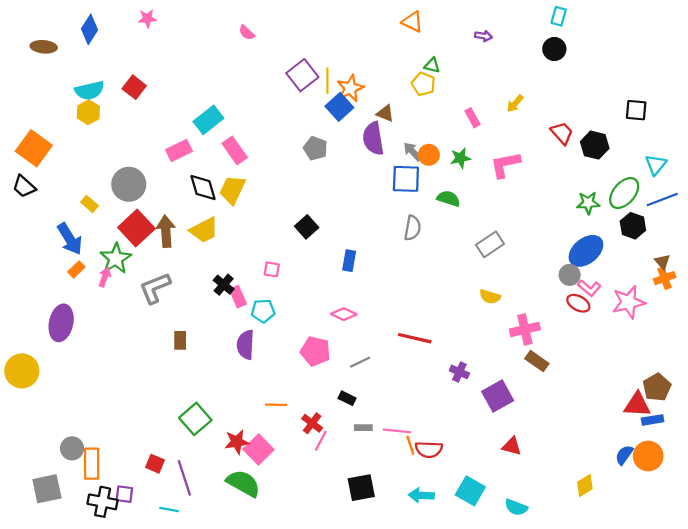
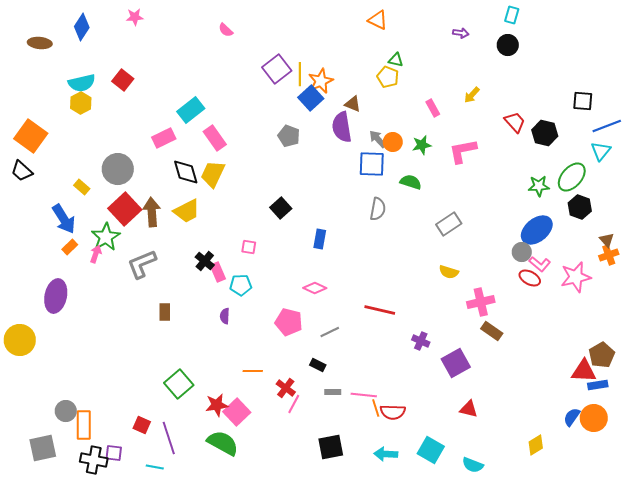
purple arrow: (483, 36) -> (461, 33), moved
blue line: (662, 200) -> (607, 126), moved
purple semicircle: (246, 345) -> (225, 316), size x0.6

